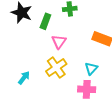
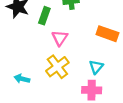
cyan arrow: (24, 78) -> (22, 79), turned -112

